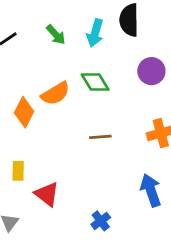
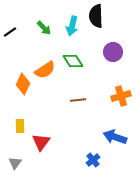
blue arrow: (151, 190) -> (115, 137), turned -50
red triangle: (47, 194) -> (41, 142), turned 30
blue cross: (101, 221) -> (93, 160), moved

